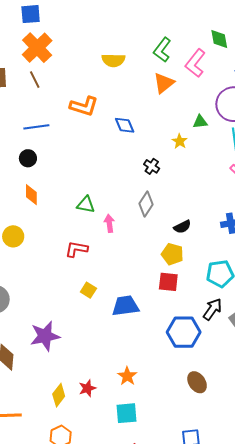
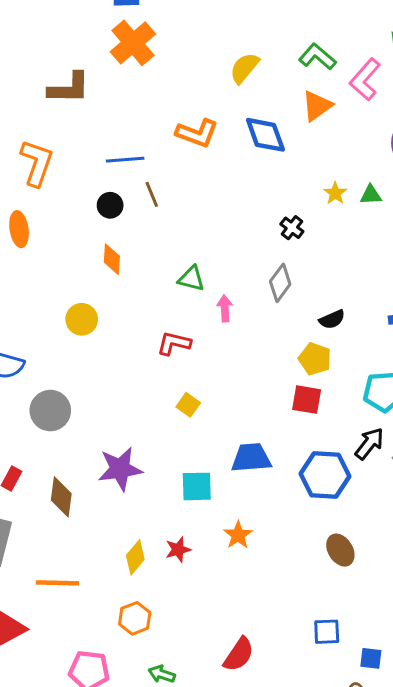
green L-shape: (162, 50) -> (317, 57), turned 90
yellow semicircle: (113, 60) -> (244, 68), turned 125
brown line: (35, 80) -> (152, 194), moved
green triangle: (200, 122) -> (371, 195), moved
blue diamond: (125, 125) -> (265, 135), moved, size x1.4
blue trapezoid: (125, 306) -> (251, 458), moved
cyan square: (127, 413) -> (197, 486), moved

